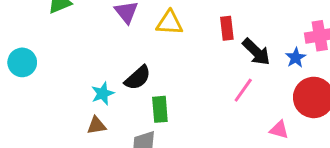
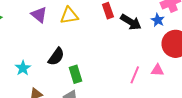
pink line: (243, 90) -> (135, 75), moved
cyan star: (103, 94) -> (23, 68), moved

